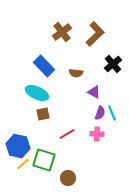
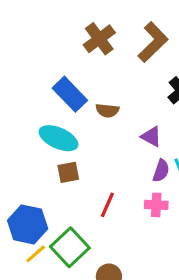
brown semicircle: (76, 73) -> (107, 110), moved
red line: (67, 134) -> (107, 205), turned -35
green square: (44, 160) -> (70, 247), turned 30

